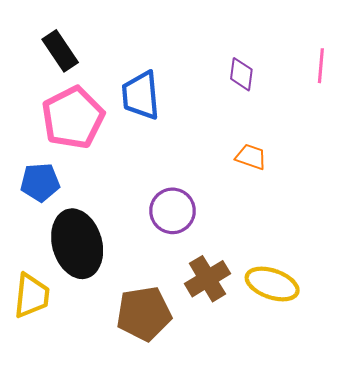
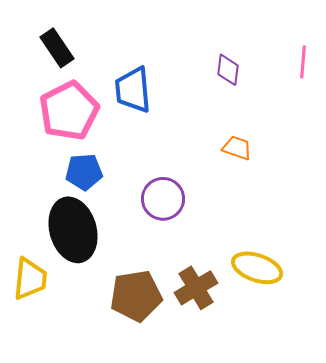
blue pentagon: (40, 182) -> (84, 172), moved
brown cross: (207, 279) -> (196, 288), moved

